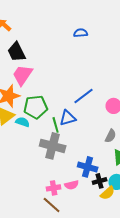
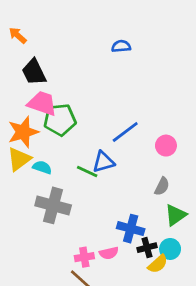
pink trapezoid: (23, 75) -> (42, 103), turned 75
green pentagon: (36, 107) -> (60, 120), moved
green line: (56, 125) -> (87, 171), turned -49
gray cross: (53, 146) -> (53, 205), moved

